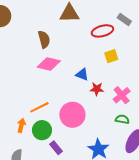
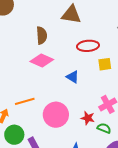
red ellipse: (102, 31) -> (88, 46), moved
red star: (97, 89) -> (88, 118), moved
green circle: (42, 130) -> (14, 135), moved

